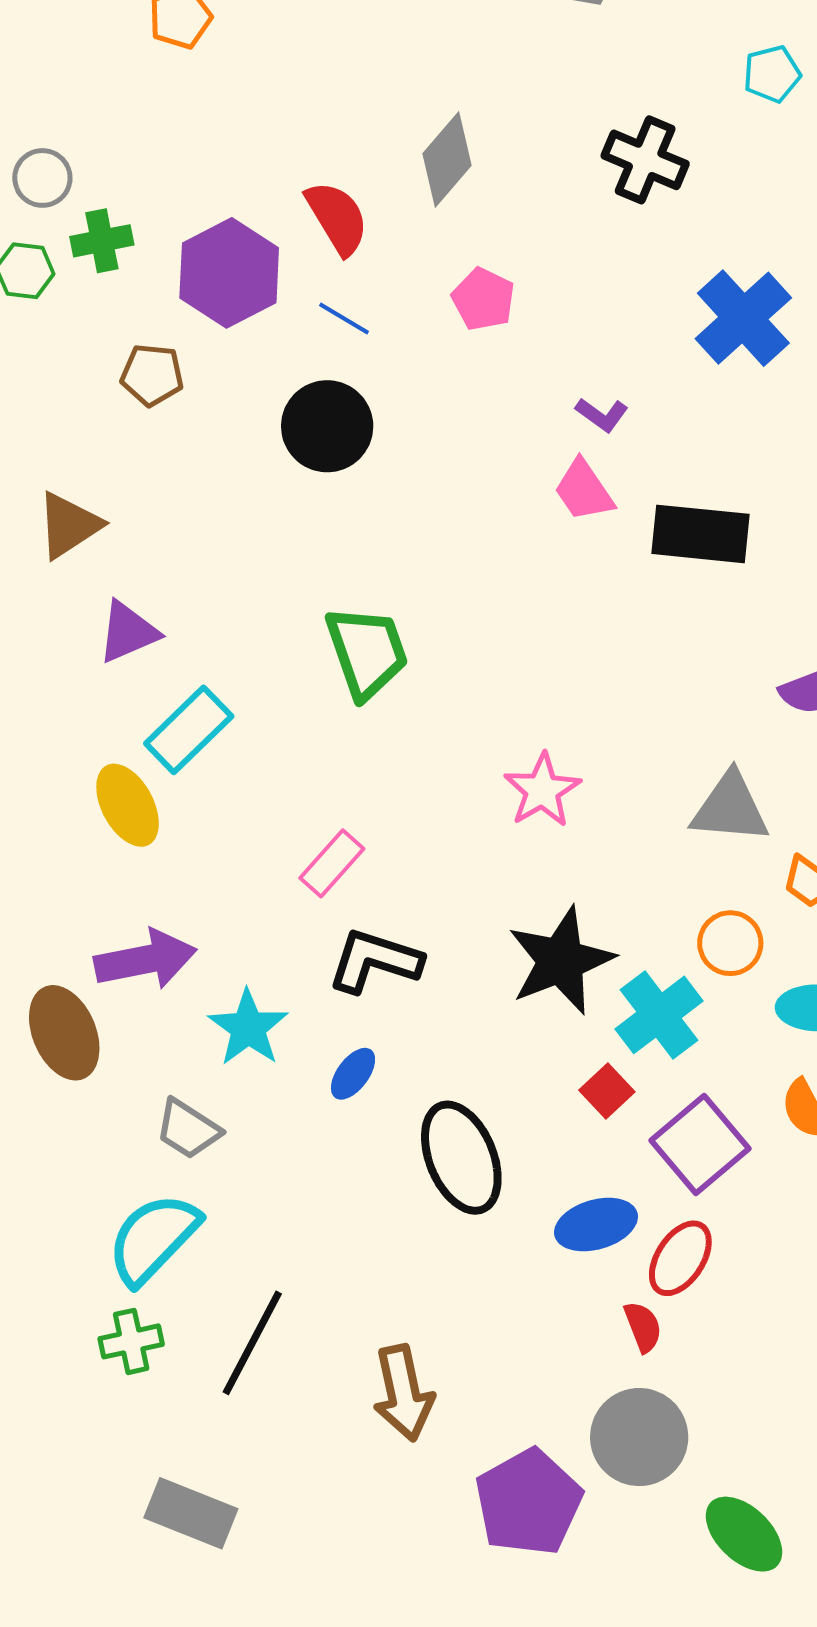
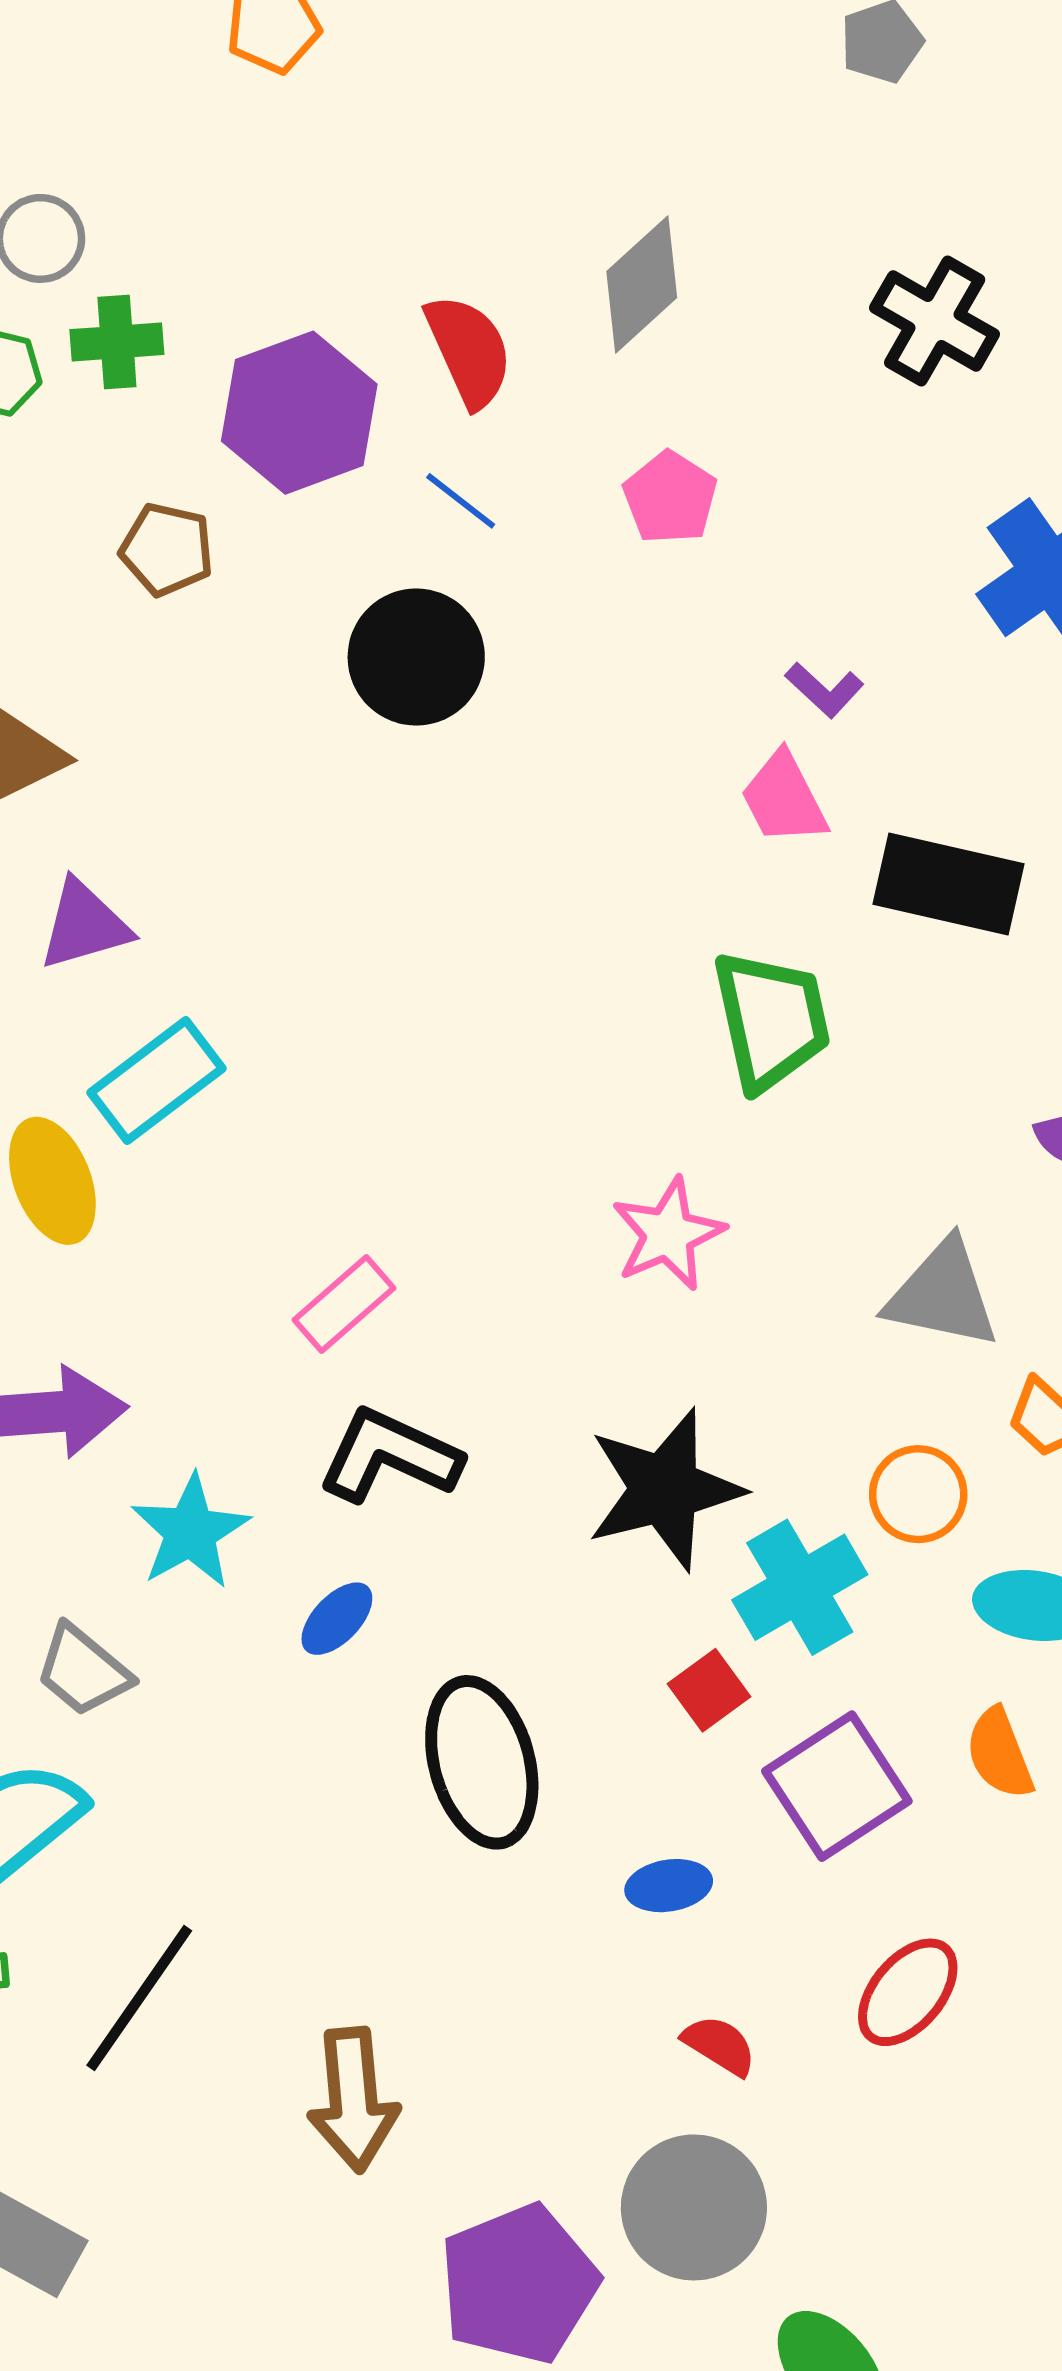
green trapezoid: (367, 652) -> (771, 1020), moved
blue ellipse: (596, 1225) -> (669, 1886), size x0.7
red ellipse: (680, 1258) -> (908, 1992), moved
red semicircle: (643, 1327) -> (720, 2045), turned -44

